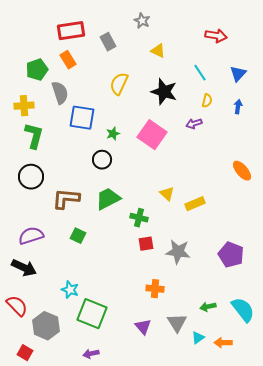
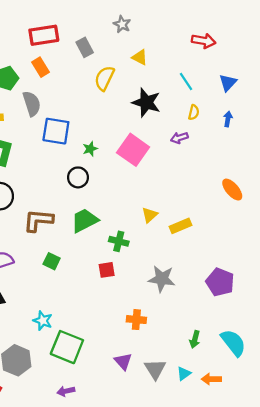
yellow semicircle: (119, 84) -> (104, 78), moved
yellow triangle: (167, 194) -> (150, 215), turned 35
red square: (146, 244) -> (107, 270), moved
green arrow: (208, 307) -> (195, 339), turned -63
gray triangle: (177, 323) -> (155, 369), moved

